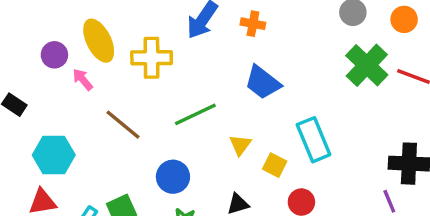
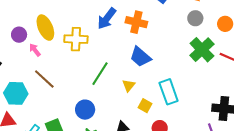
orange cross: (253, 24) -> (136, 22), size x1.5
green line: (195, 114) -> (100, 74), turned -35
brown line: (123, 125) -> (44, 79), moved
yellow triangle: (240, 145) -> (129, 85), moved

